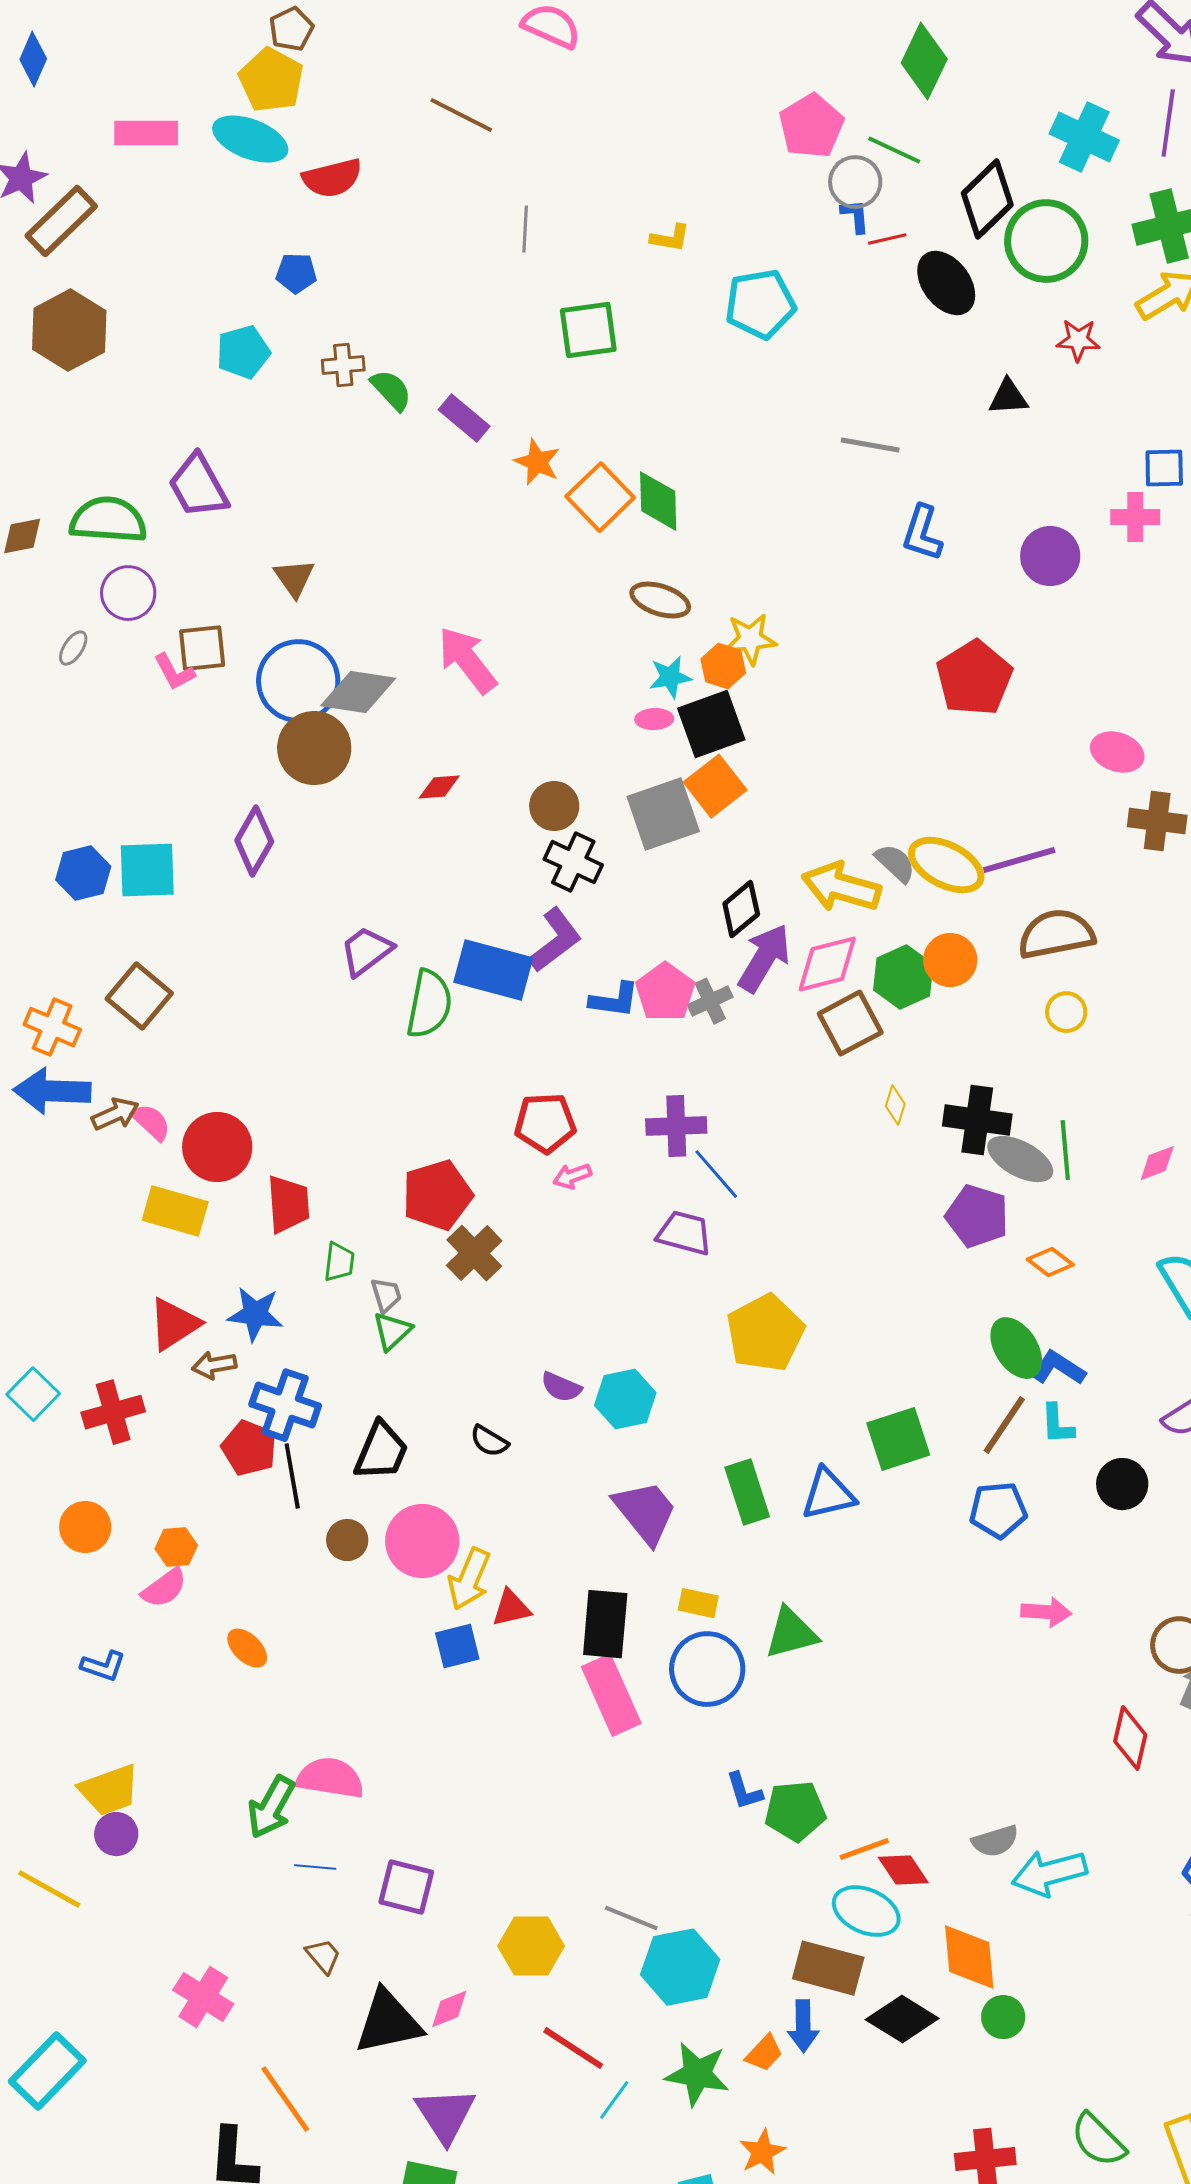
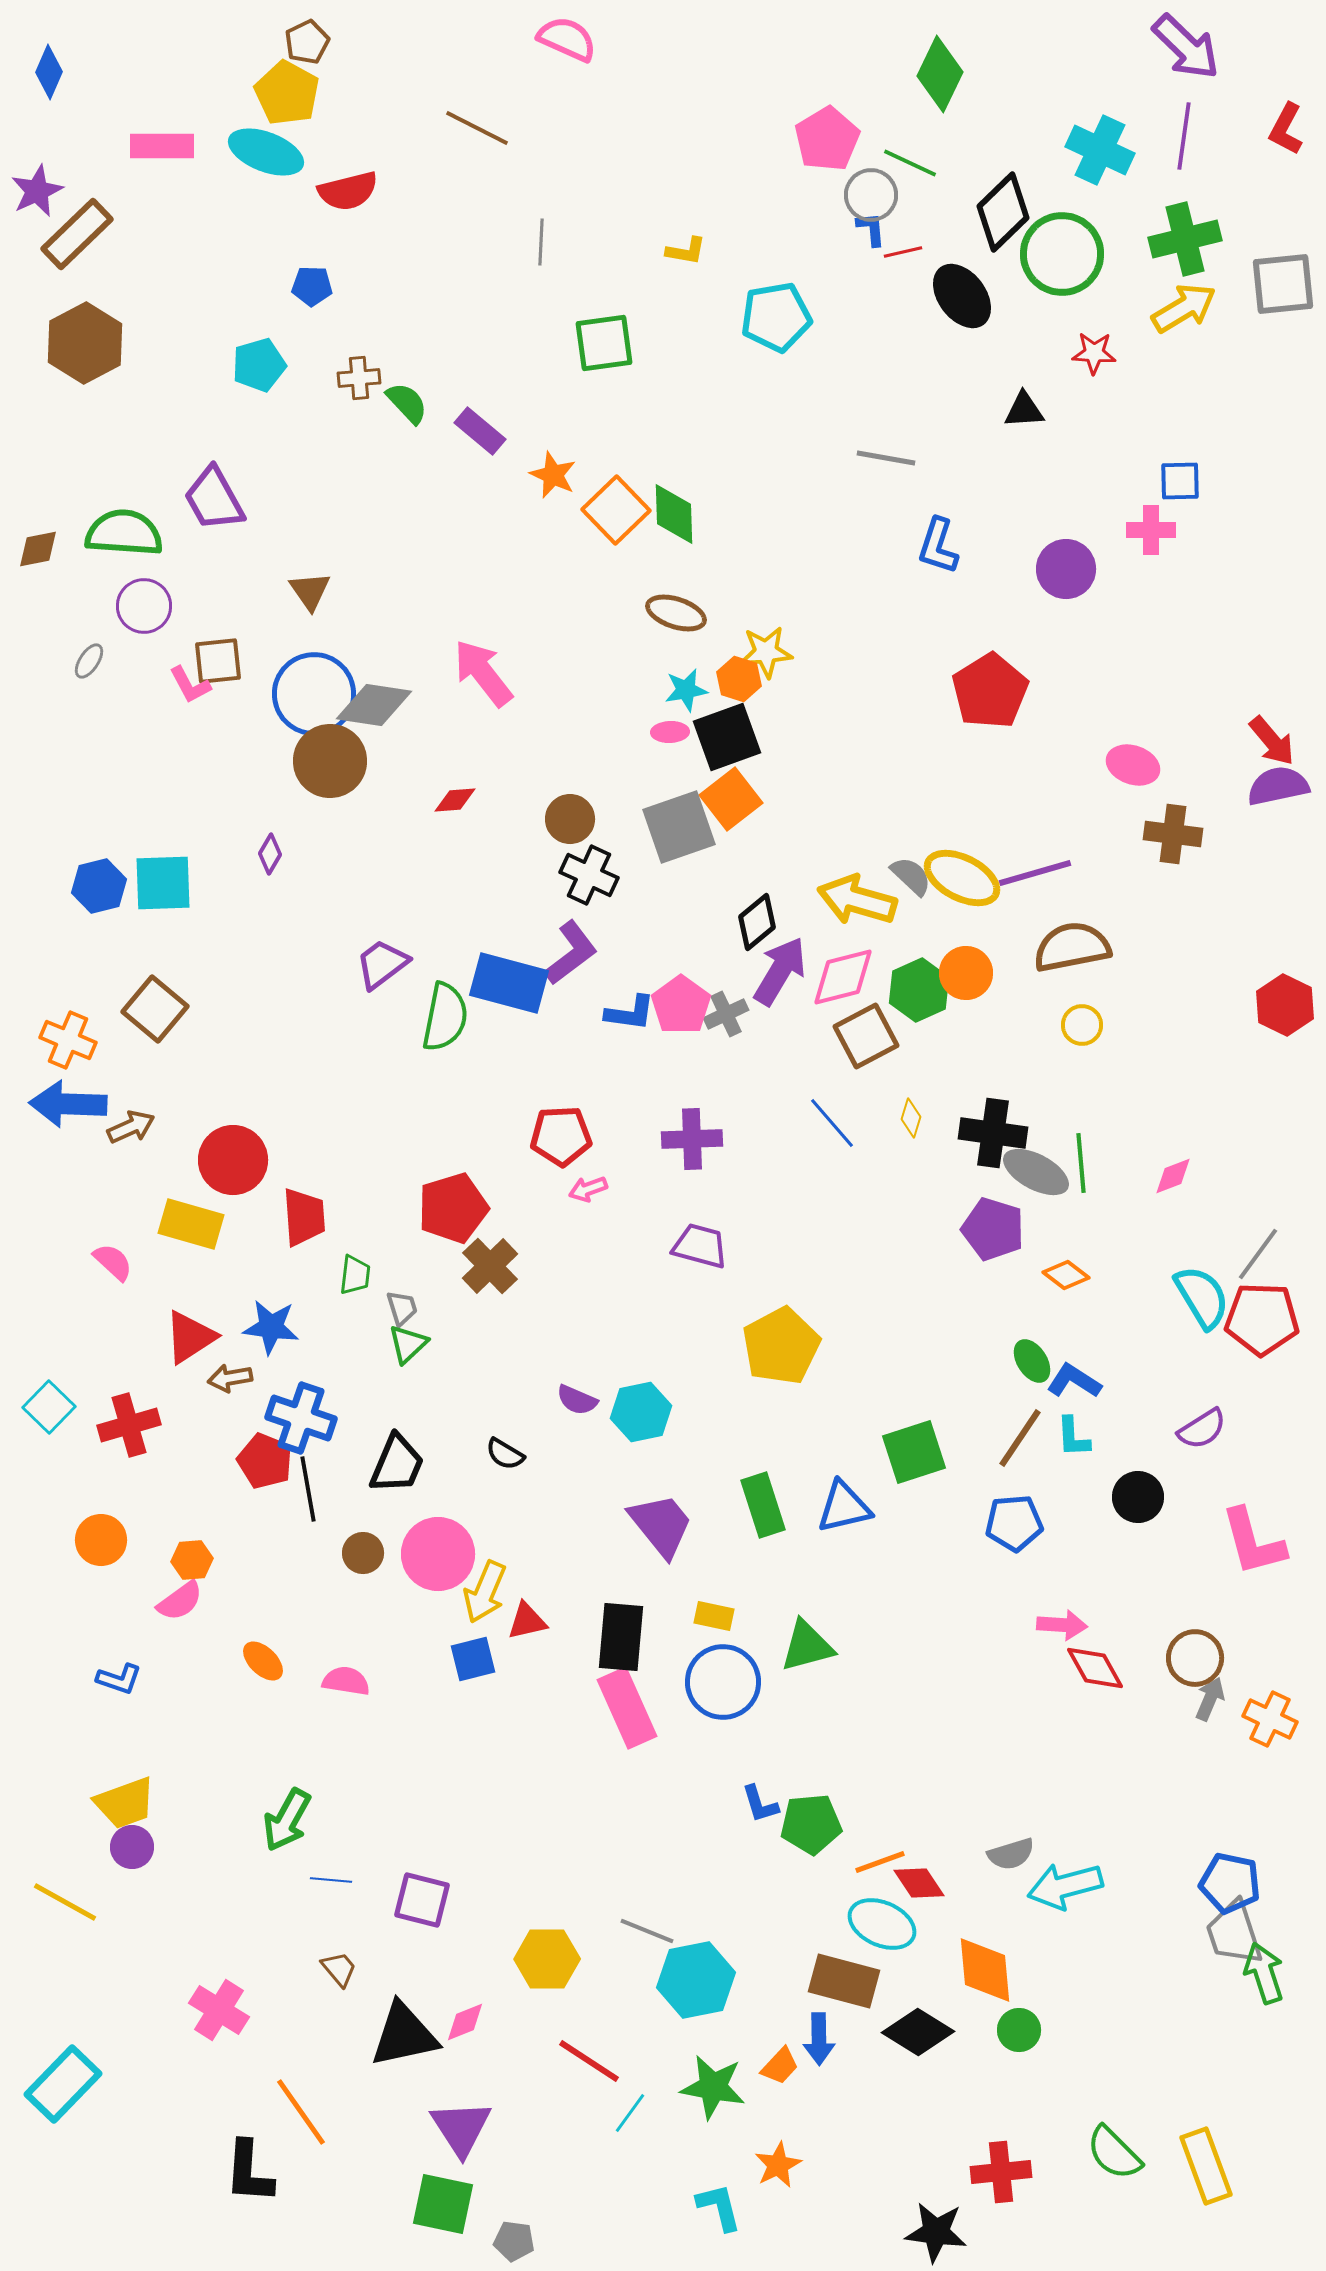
purple diamond: (254, 841) -> (270, 854), size x0.6
pink semicircle: (151, 1122) -> (113, 1262), moved
blue line: (716, 1174) -> (832, 1123), moved
green ellipse: (1016, 1348) -> (1032, 1361), size x0.7
red diamond: (1130, 1738) -> (1095, 1668), moved, turned -42
pink semicircle: (330, 1778) -> (346, 1681), moved, size x0.7

